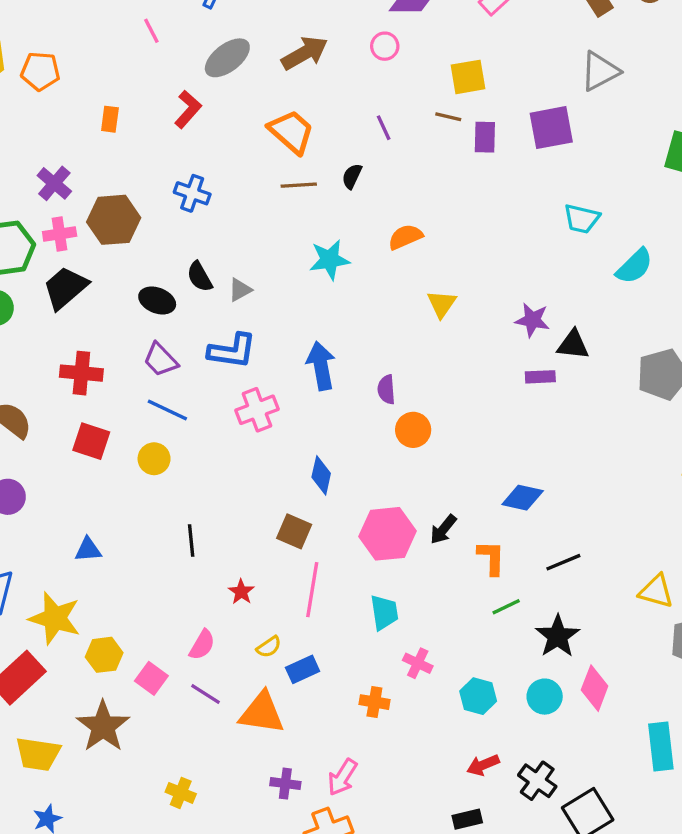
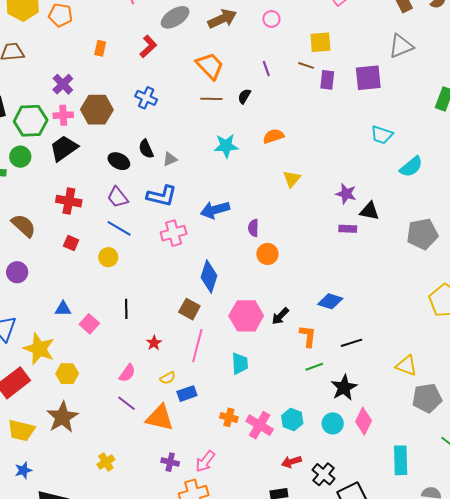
blue arrow: (321, 366) -> (215, 210), turned -100
red square: (91, 441) -> (71, 243), size x0.7
blue diamond: (321, 475) -> (209, 277), size x1.4
pink cross: (418, 663) -> (260, 425), moved, size x1.5
pink square: (151, 678) -> (89, 324), moved
yellow cross: (181, 793) -> (106, 462), turned 30

